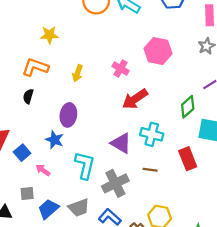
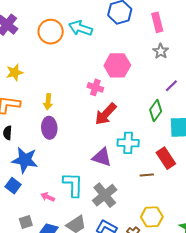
pink cross: (121, 69) -> (95, 87), moved
purple ellipse: (68, 115) -> (49, 128), moved
blue star: (55, 140) -> (25, 160), moved, size x1.5
pink arrow: (43, 170) -> (48, 197), moved
brown line: (150, 170) -> (147, 175), moved

